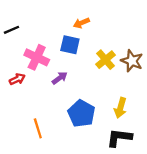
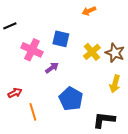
orange arrow: (81, 23) -> (89, 11), moved
red arrow: (17, 79) -> (15, 93), moved
yellow arrow: (120, 108) -> (115, 84), moved

